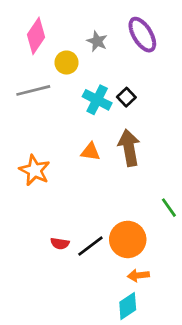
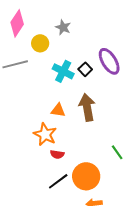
purple ellipse: (142, 35) -> (109, 61), moved
orange star: (35, 170) -> (45, 134), moved
red semicircle: (60, 243) -> (57, 154), moved

